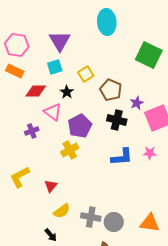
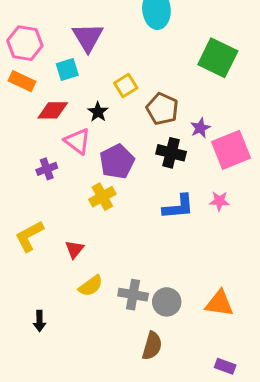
cyan square: (55, 67) -> (67, 69), moved
black arrow: (51, 235) -> (39, 321), moved, turned 40

